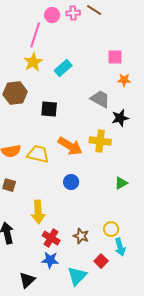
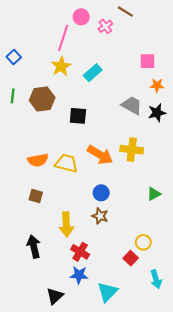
pink cross: (73, 13) -> (105, 26), moved, turned -32
black star: (120, 118) -> (157, 113), moved
brown star: (81, 236) -> (100, 216), moved
cyan arrow: (120, 247) -> (156, 279), moved
red square: (101, 261) -> (131, 258), moved

